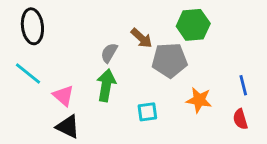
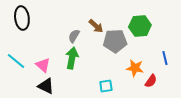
green hexagon: (193, 25) -> (140, 26), moved
cyan line: (28, 73) -> (16, 61), moved
cyan square: (147, 112) -> (106, 86), moved
red semicircle: (240, 119) -> (151, 81), moved, turned -128

